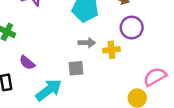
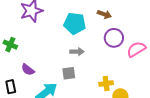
yellow cross: (111, 50) -> (106, 83), moved
pink semicircle: (155, 77) -> (136, 49), moved

